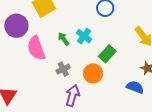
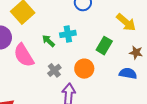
cyan cross: (84, 36) -> (68, 34), turned -35
green rectangle: (107, 54) -> (104, 46), moved

